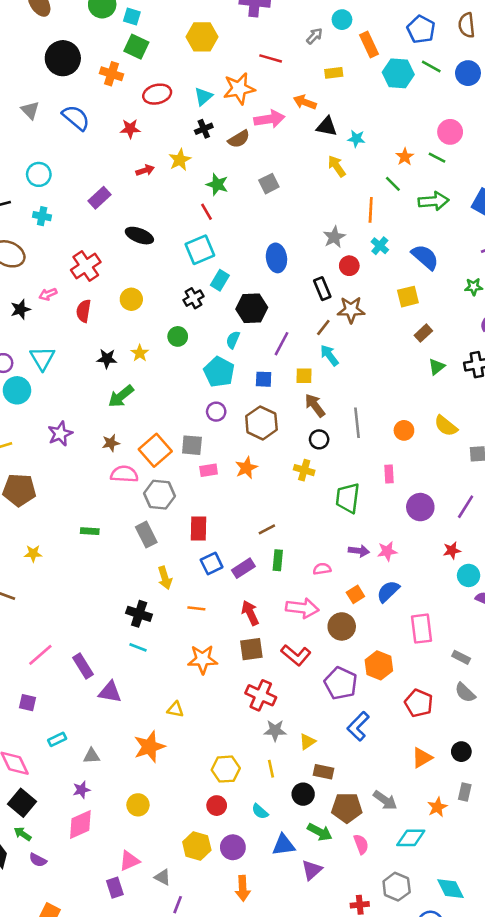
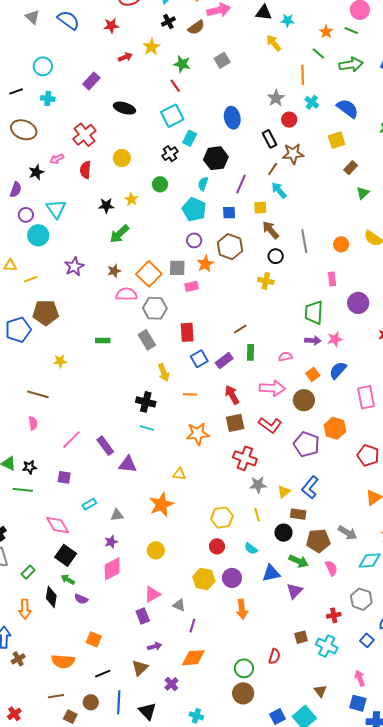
orange star: (246, 468) -> (205, 264), moved
green trapezoid: (348, 498) -> (314, 312), moved
blue L-shape: (358, 726) -> (310, 487), moved

